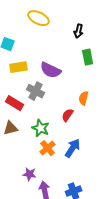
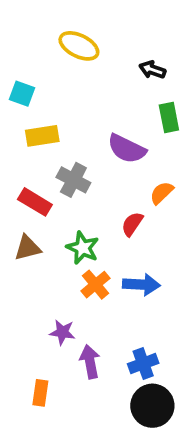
black arrow: (79, 31) -> (152, 70), turned 96
purple semicircle: (51, 70) -> (127, 149), moved
orange semicircle: (84, 98) -> (162, 193), turned 32
blue arrow: (73, 148) -> (141, 285), turned 60

